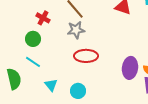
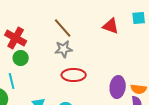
red cross: (43, 18) -> (16, 38), moved, size x1.5
cyan line: (33, 62) -> (12, 81), moved, turned 42

